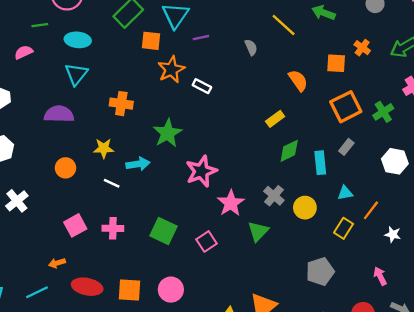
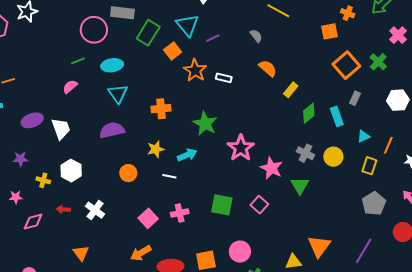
orange square: (151, 41) -> (173, 51), turned -30
orange semicircle: (298, 81) -> (268, 68), moved
orange arrow: (57, 263) -> (141, 253), size x1.5
gray pentagon: (320, 271) -> (374, 204), moved

